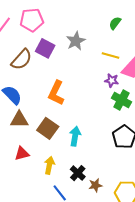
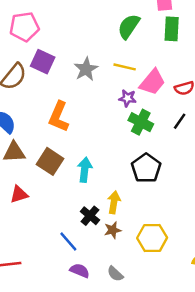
green semicircle: (115, 23) -> (129, 26), size x1.5
gray star: (76, 41) -> (86, 69), moved
yellow arrow: (49, 165) -> (114, 202), moved

